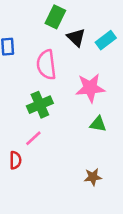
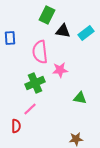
black triangle: (76, 38) -> (63, 31), turned -35
pink star: (90, 88) -> (60, 70), moved, size x0.7

